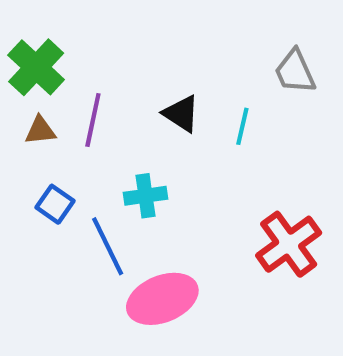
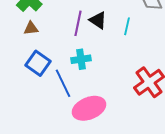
purple line: (93, 120) -> (78, 23), moved
blue square: (55, 204) -> (38, 63), size x1.4

